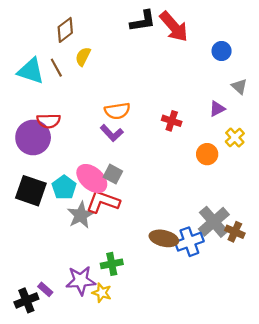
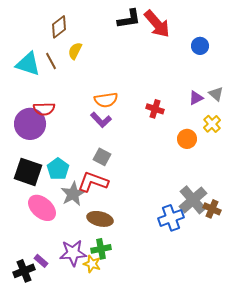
gray triangle: (239, 86) -> (216, 94), moved
pink ellipse: (92, 179) -> (42, 208), moved
brown ellipse: (164, 238) -> (100, 219), moved
green cross: (112, 264) -> (101, 249), moved

